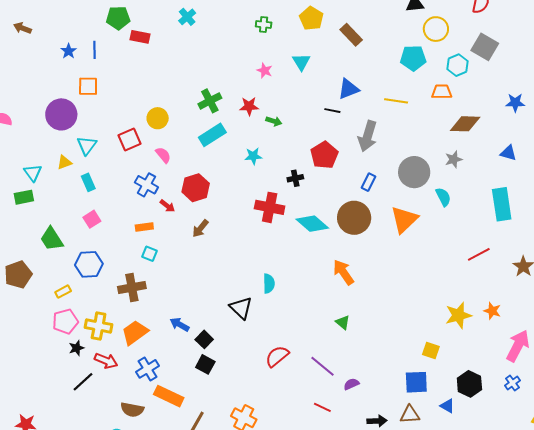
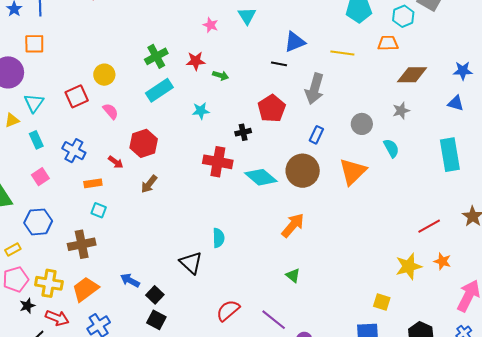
blue star: (515, 103) -> (463, 71), moved
gray circle: (414, 172) -> (362, 124), size x0.7
blue cross: (146, 185) -> (74, 151), moved
red line: (479, 254) -> (429, 226), moved
orange arrow: (343, 272) -> (293, 225), turned 76

